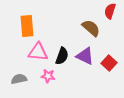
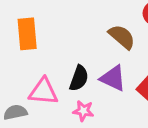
pink triangle: (38, 52) -> (43, 92), moved
pink star: (48, 76) -> (83, 111), moved

